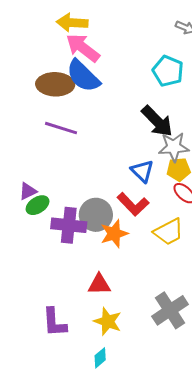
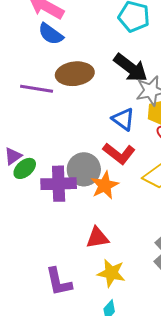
blue semicircle: (83, 76) -> (51, 34), size x0.7
brown ellipse: (55, 84) -> (75, 74), moved

